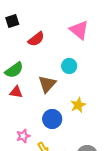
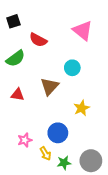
red semicircle: (36, 39) -> (38, 40), turned 66
green semicircle: (14, 70) -> (15, 58), moved
blue circle: (52, 119) -> (58, 133), moved

